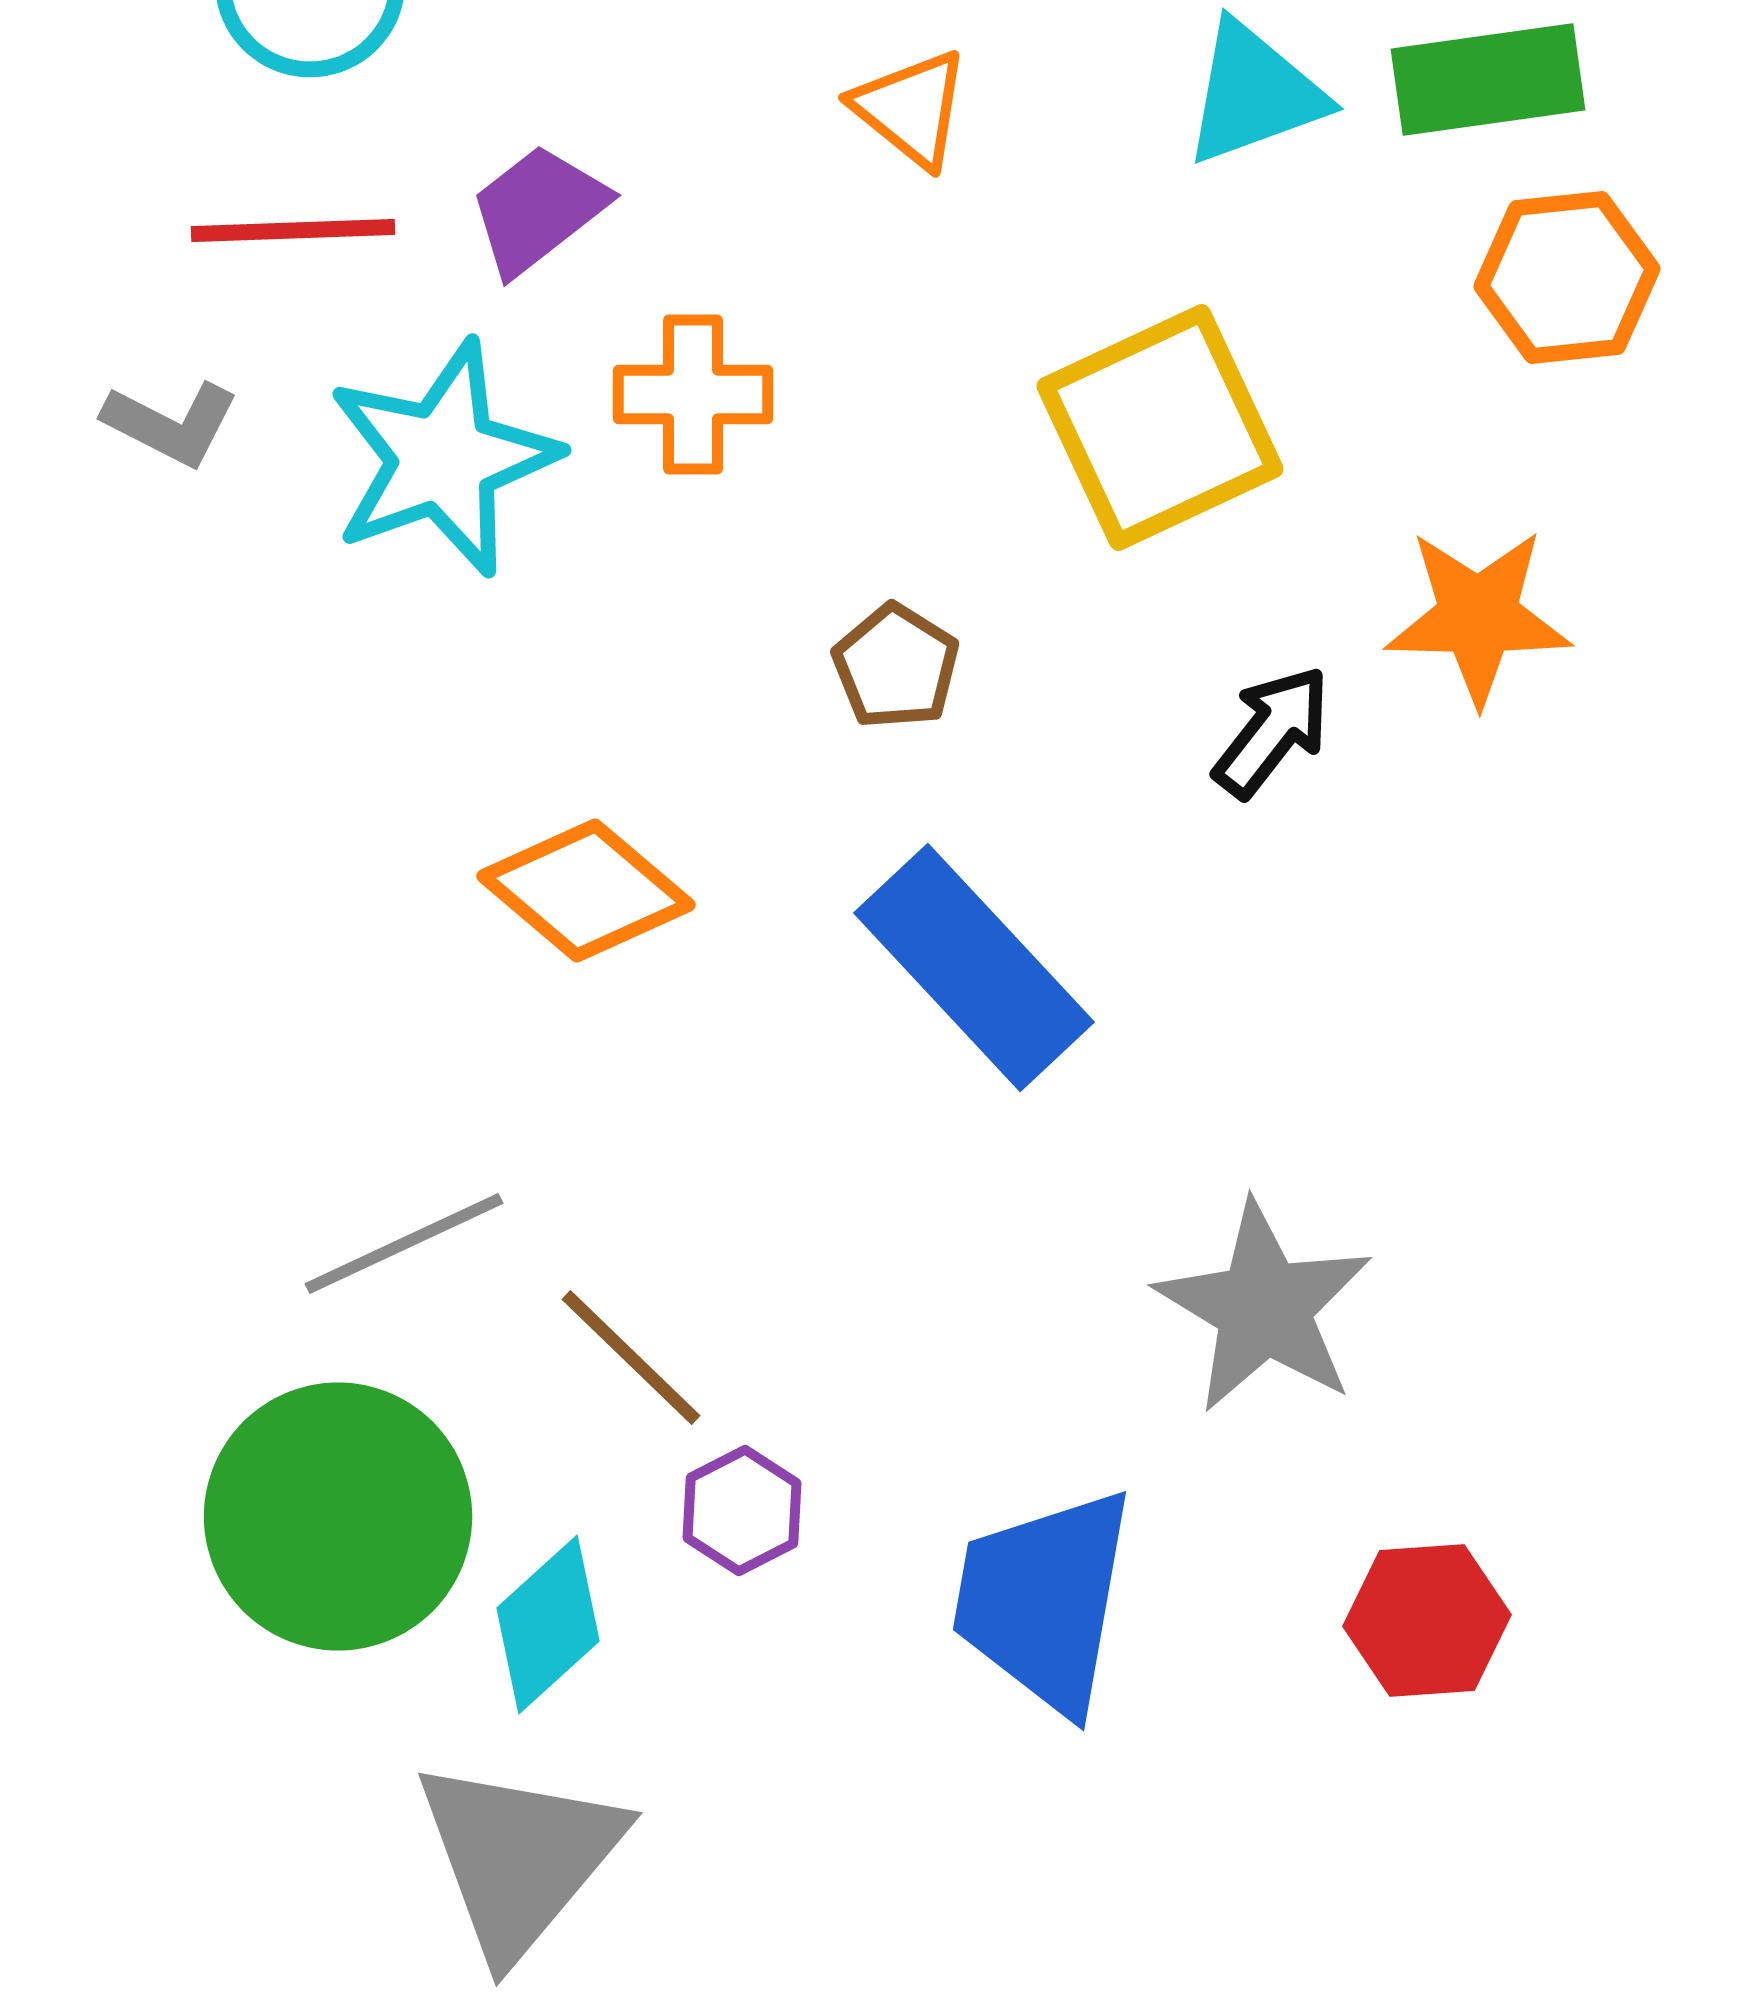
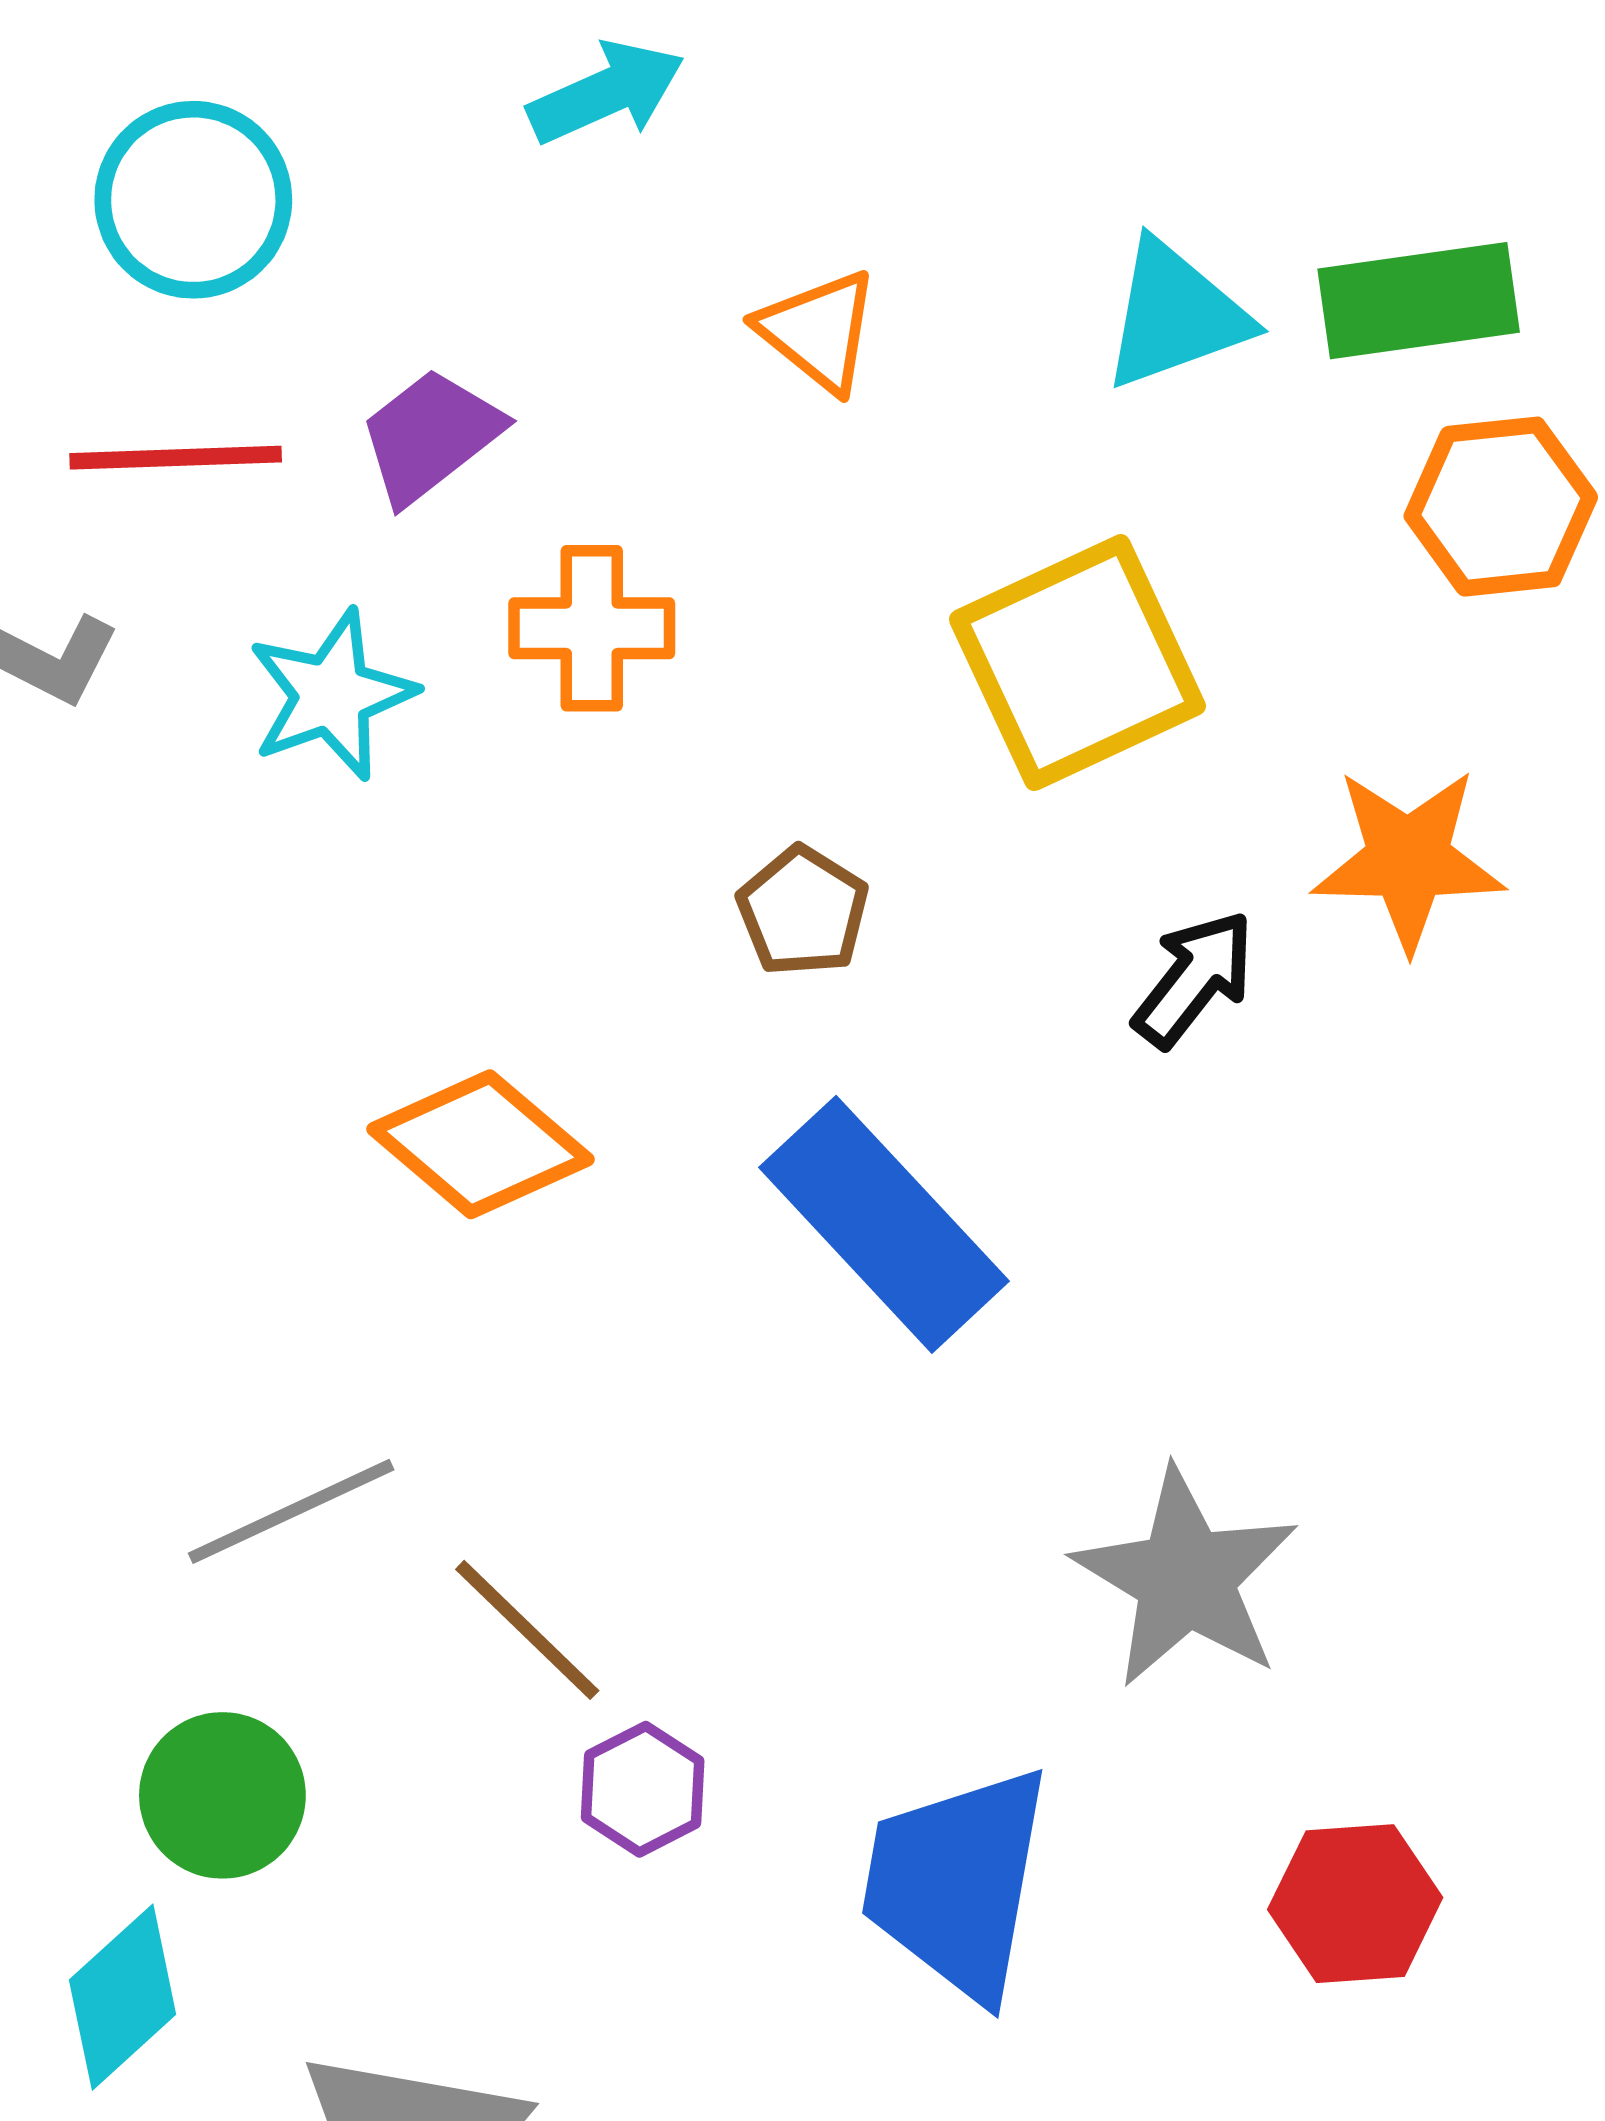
cyan star: (443, 458) -> (332, 695), size x0.7
green circle: (338, 1516) -> (222, 1795), size x0.6
cyan diamond: (548, 1624) -> (123, 1997), moved

